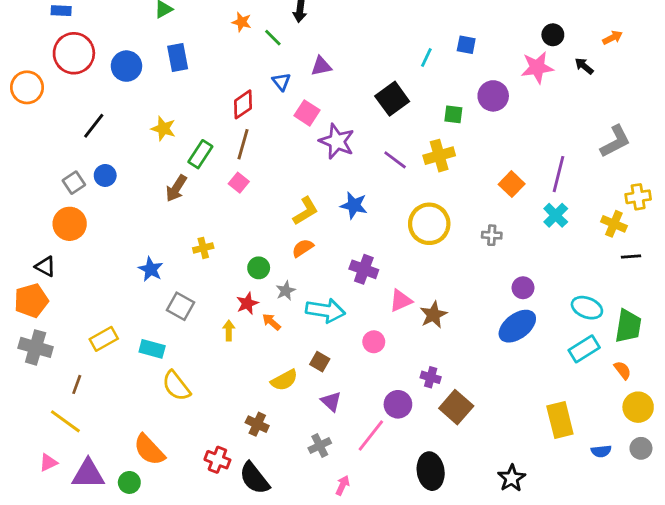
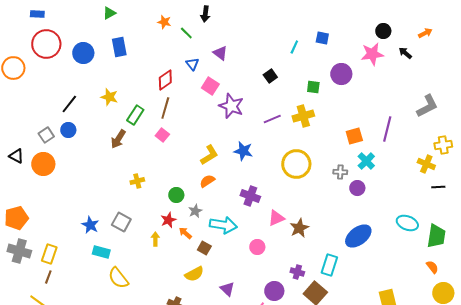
purple triangle: (321, 66) -> (220, 53), turned 49
black square: (392, 99) -> (270, 76), size x0.6
black line: (94, 126) -> (69, 104), moved
purple line: (395, 160) -> (272, 119), turned -60
orange square: (512, 184) -> (354, 136), turned 30
cyan cross: (556, 215) -> (366, 161), moved
black triangle: (45, 266) -> (16, 156), moved
blue star: (151, 269) -> (90, 225), moved
purple circle: (523, 288) -> (357, 188), moved
yellow rectangle: (104, 339) -> (49, 254), moved, turned -42
cyan rectangle: (584, 349) -> (329, 265), moved, turned -40
brown square: (320, 362) -> (204, 248), moved

